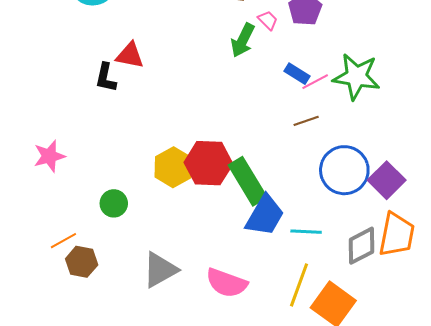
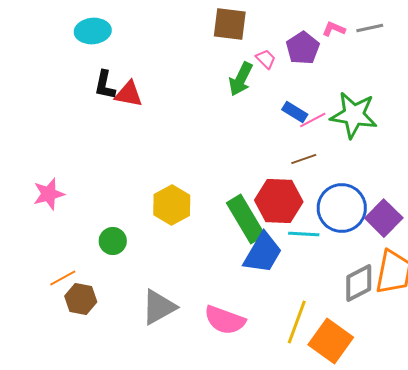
black L-shape: (106, 78) -> (105, 85), moved
red hexagon: (208, 163) -> (279, 201), moved
cyan line: (306, 232) -> (304, 234), moved

